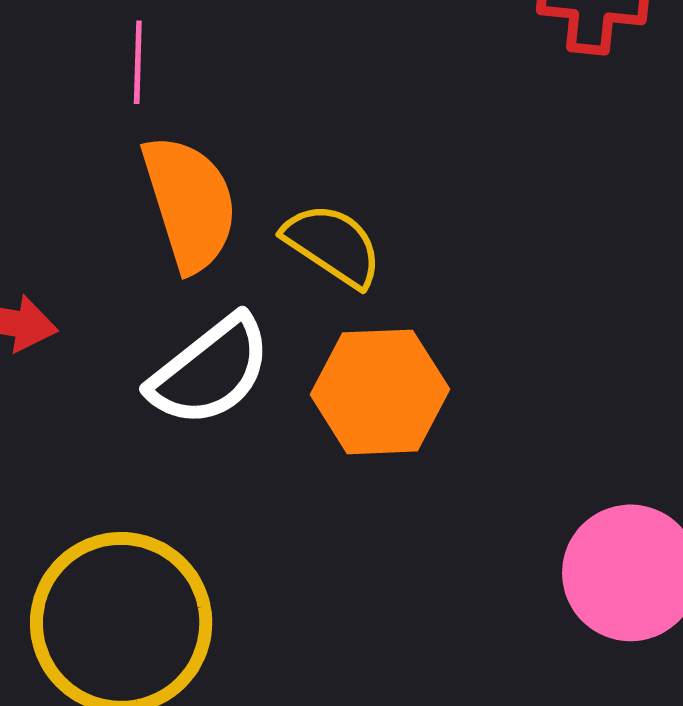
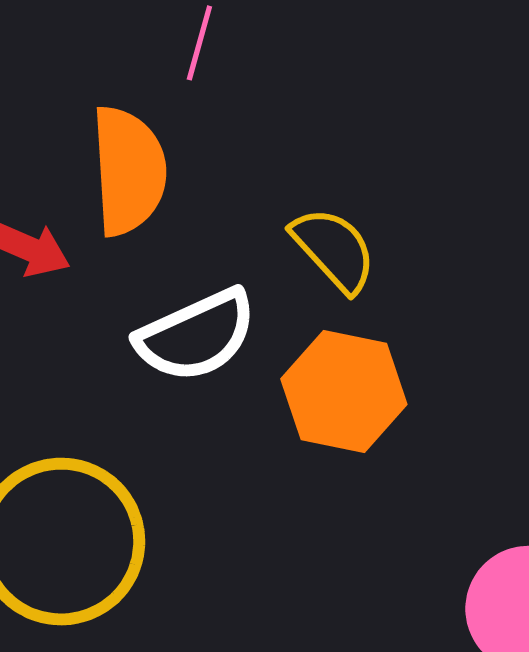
orange semicircle: (190, 203) -> (128, 171), moved

